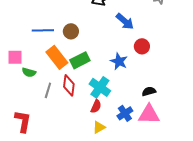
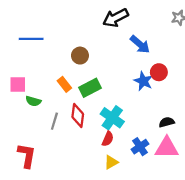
blue line: (43, 30) -> (31, 39), moved
orange rectangle: (57, 57) -> (64, 84), size x0.6
blue star: (119, 61) -> (143, 81), moved

